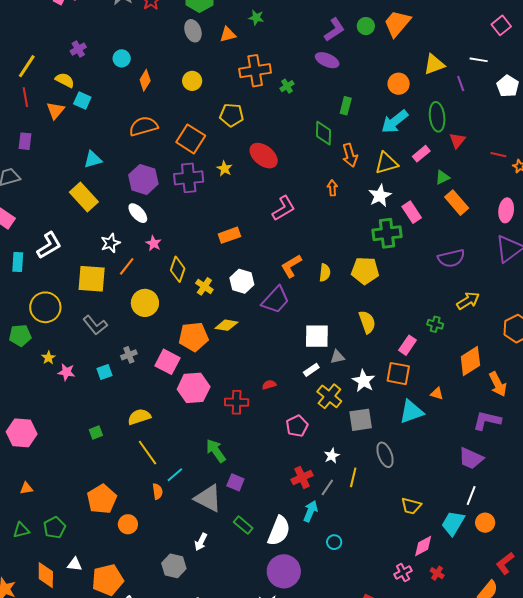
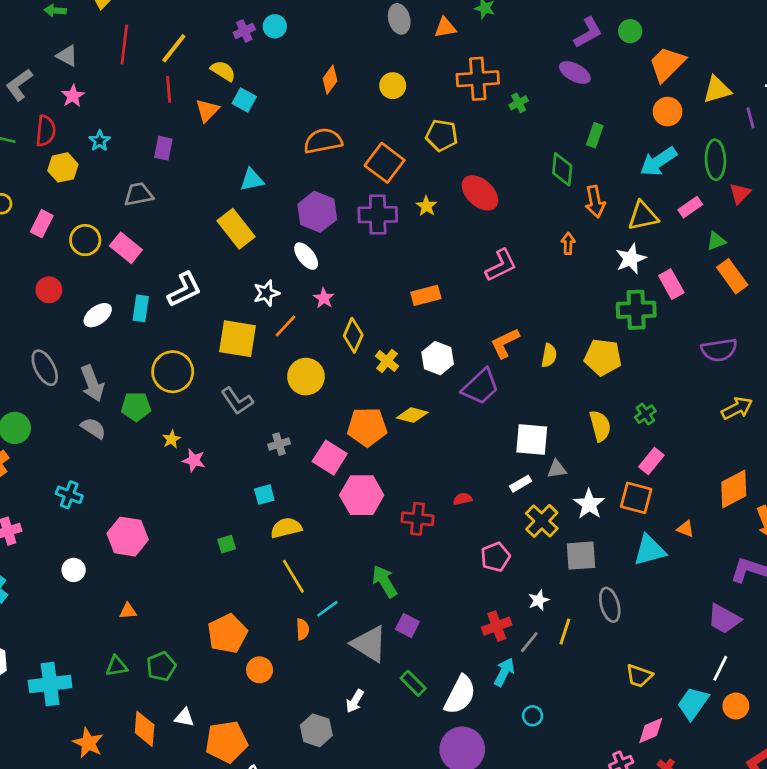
orange trapezoid: (397, 23) -> (667, 64), moved
cyan circle: (122, 58) -> (275, 26), moved
green cross: (435, 324) -> (645, 414), moved, turned 35
cyan square: (105, 372) -> (264, 495), moved

